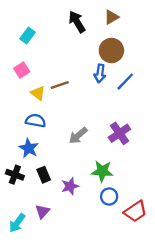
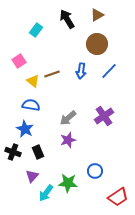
cyan rectangle: (28, 36) -> (36, 30), moved
blue arrow: (100, 74) -> (81, 71), moved
green star: (102, 171) -> (68, 183), moved
purple star: (70, 186) -> (68, 140), moved
purple triangle: (42, 211) -> (32, 176), moved
red trapezoid: (136, 211) -> (118, 197), moved
cyan arrow: (17, 223) -> (46, 193), moved

